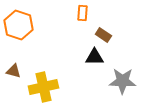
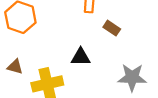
black triangle: (94, 57) -> (81, 57), moved

